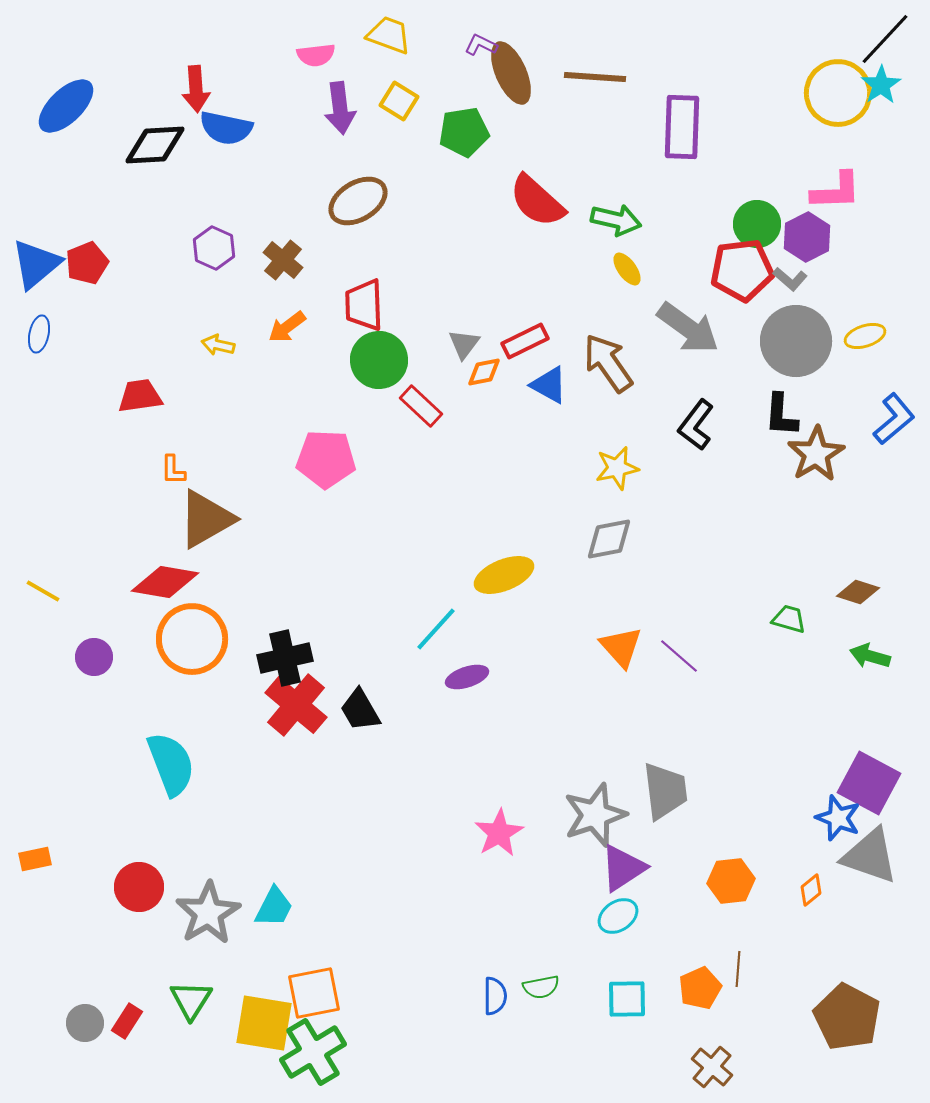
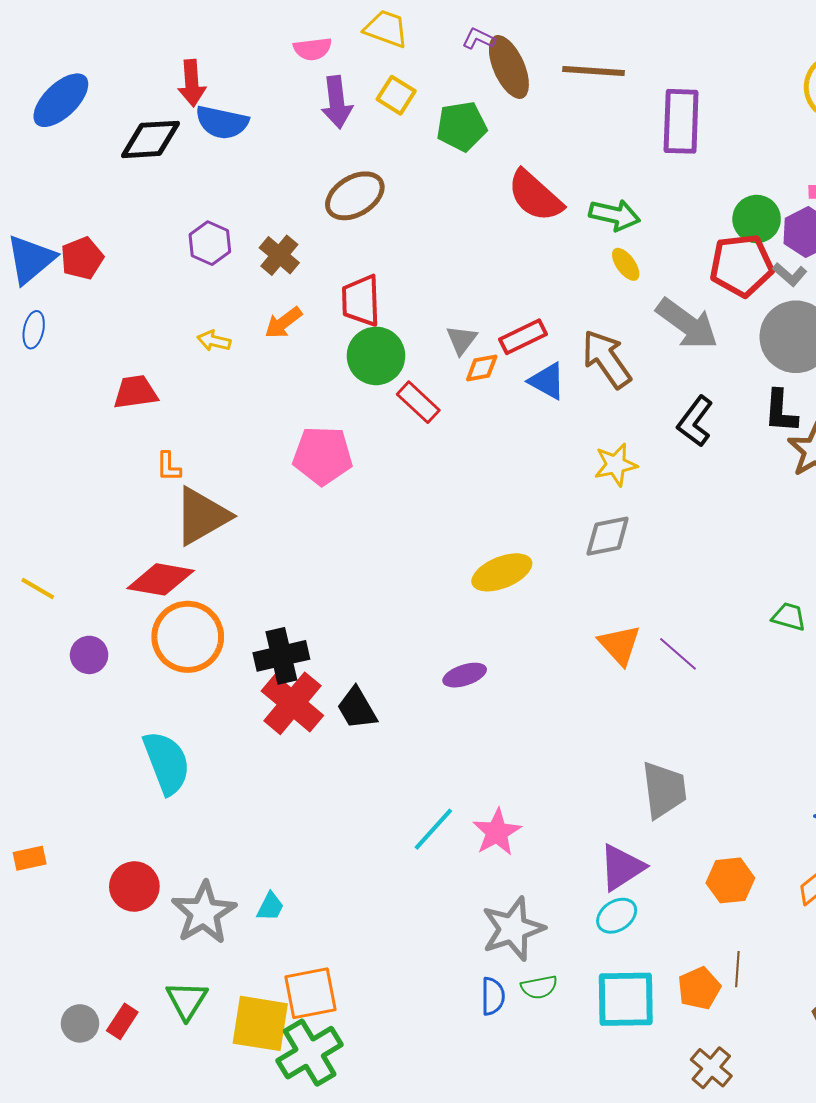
cyan line: (436, 629) -> (433, 829), moved
gray star: (595, 815) -> (513, 929), moved
cyan trapezoid: (274, 907) -> (270, 907), size x0.7
cyan square: (627, 999) -> (626, 999), size x1.5

